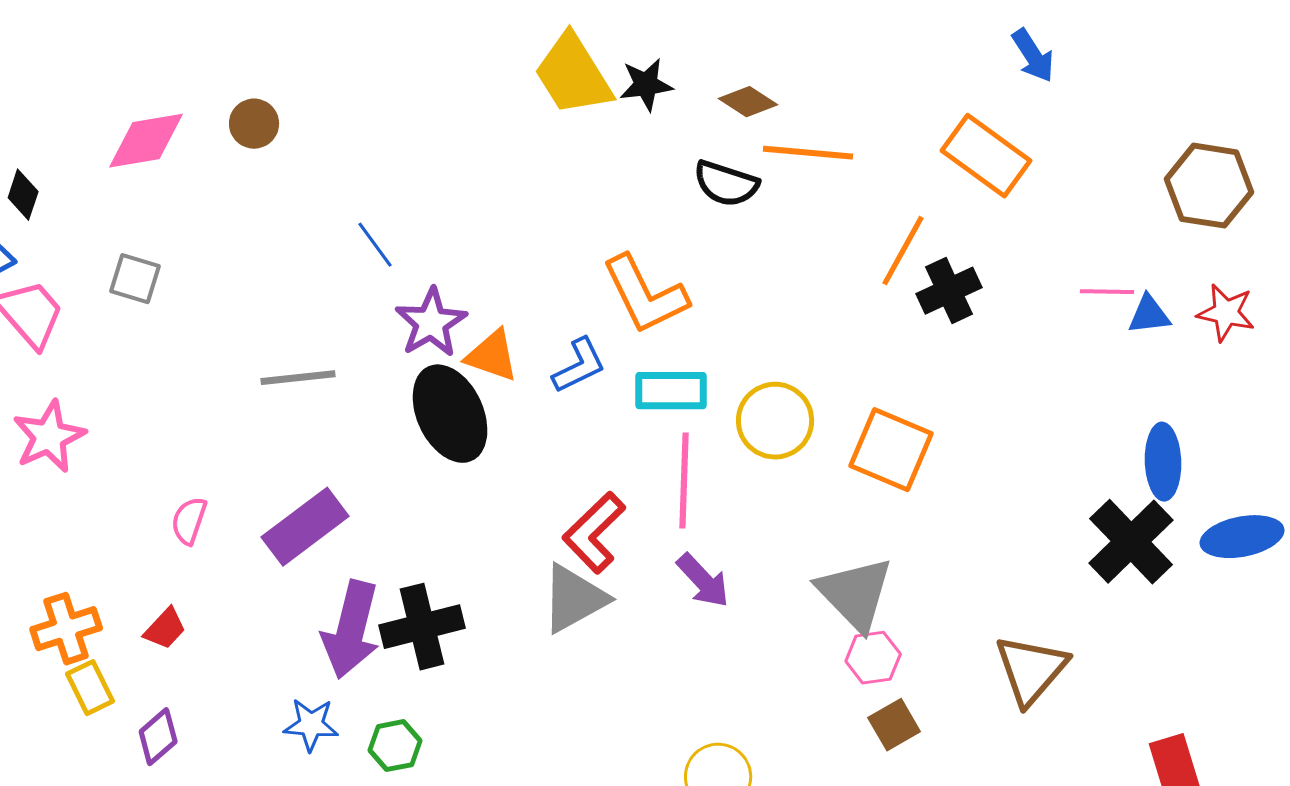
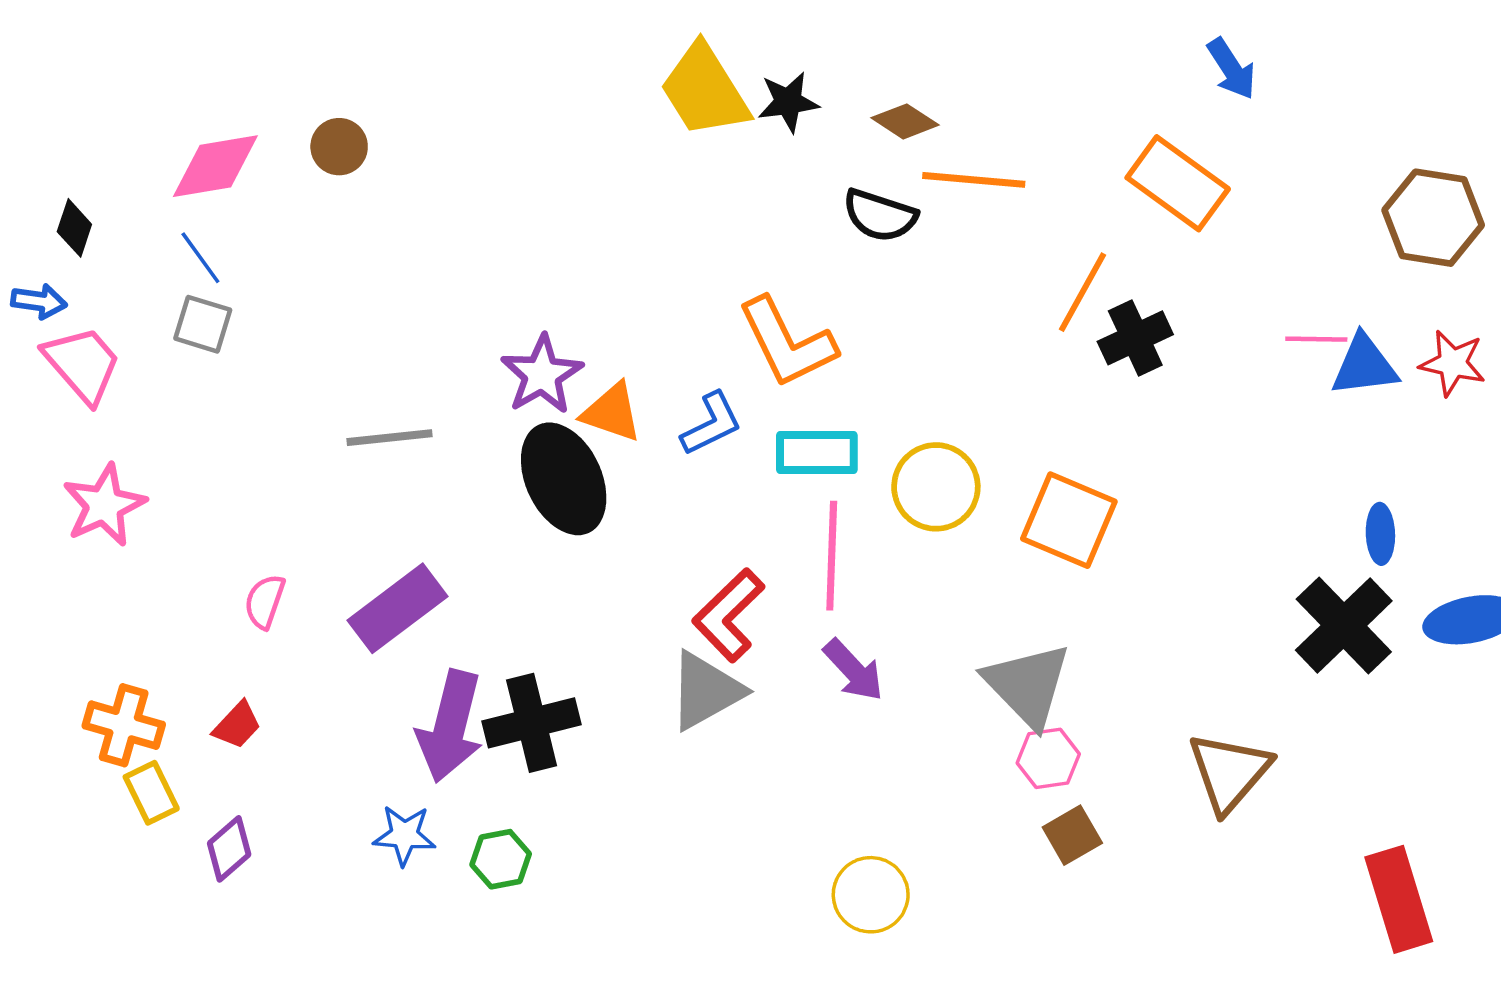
blue line: (375, 245) -> (200, 258), moved
blue triangle: (1149, 315) -> (1364, 365), size x1.4
blue ellipse: (1163, 462) -> (1380, 534), size x0.7
orange cross: (66, 629) -> (124, 725), turned 34

